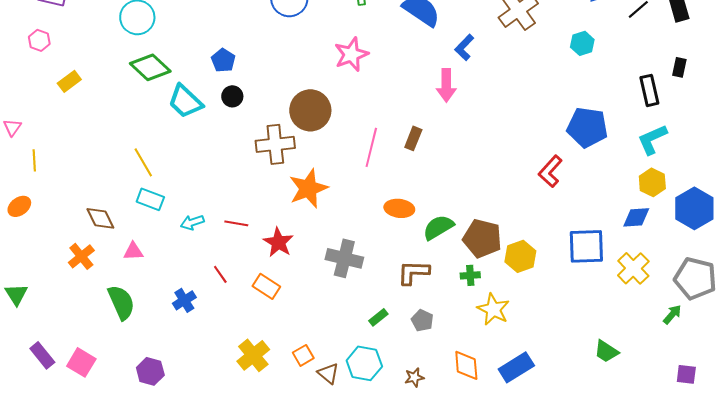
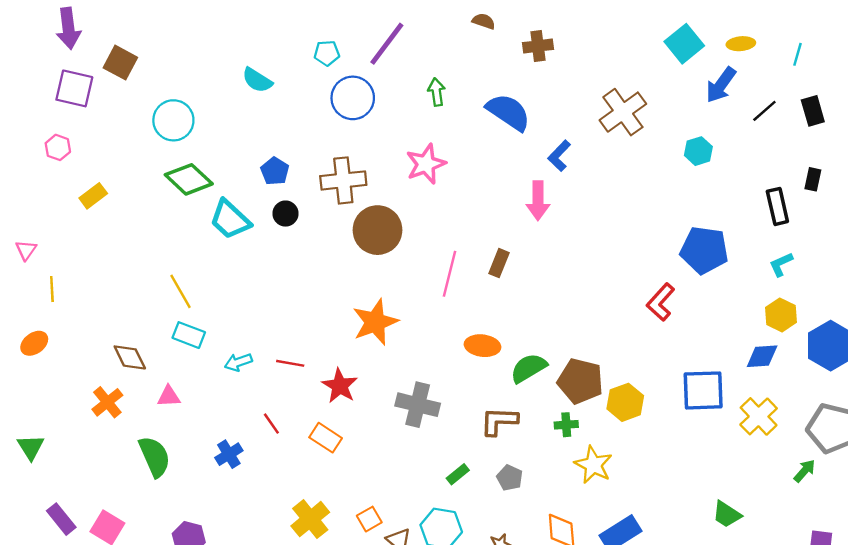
cyan L-shape: (652, 139) -> (781, 264), size x0.7
brown cross: (275, 144) -> (343, 180), moved

